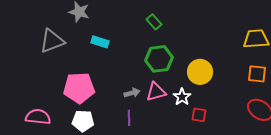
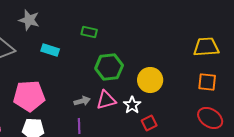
green rectangle: (154, 22) -> (89, 32), moved, turned -35
red square: (199, 115) -> (149, 123), turned -35

